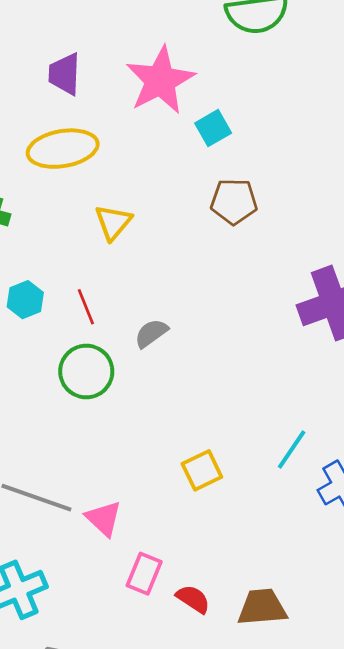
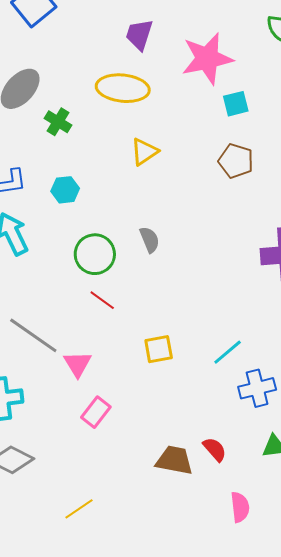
red line: (86, 307) -> (102, 300), moved, turned -48
gray semicircle: (151, 333) -> (150, 240), turned 88
red semicircle: (193, 599) -> (215, 449), moved

